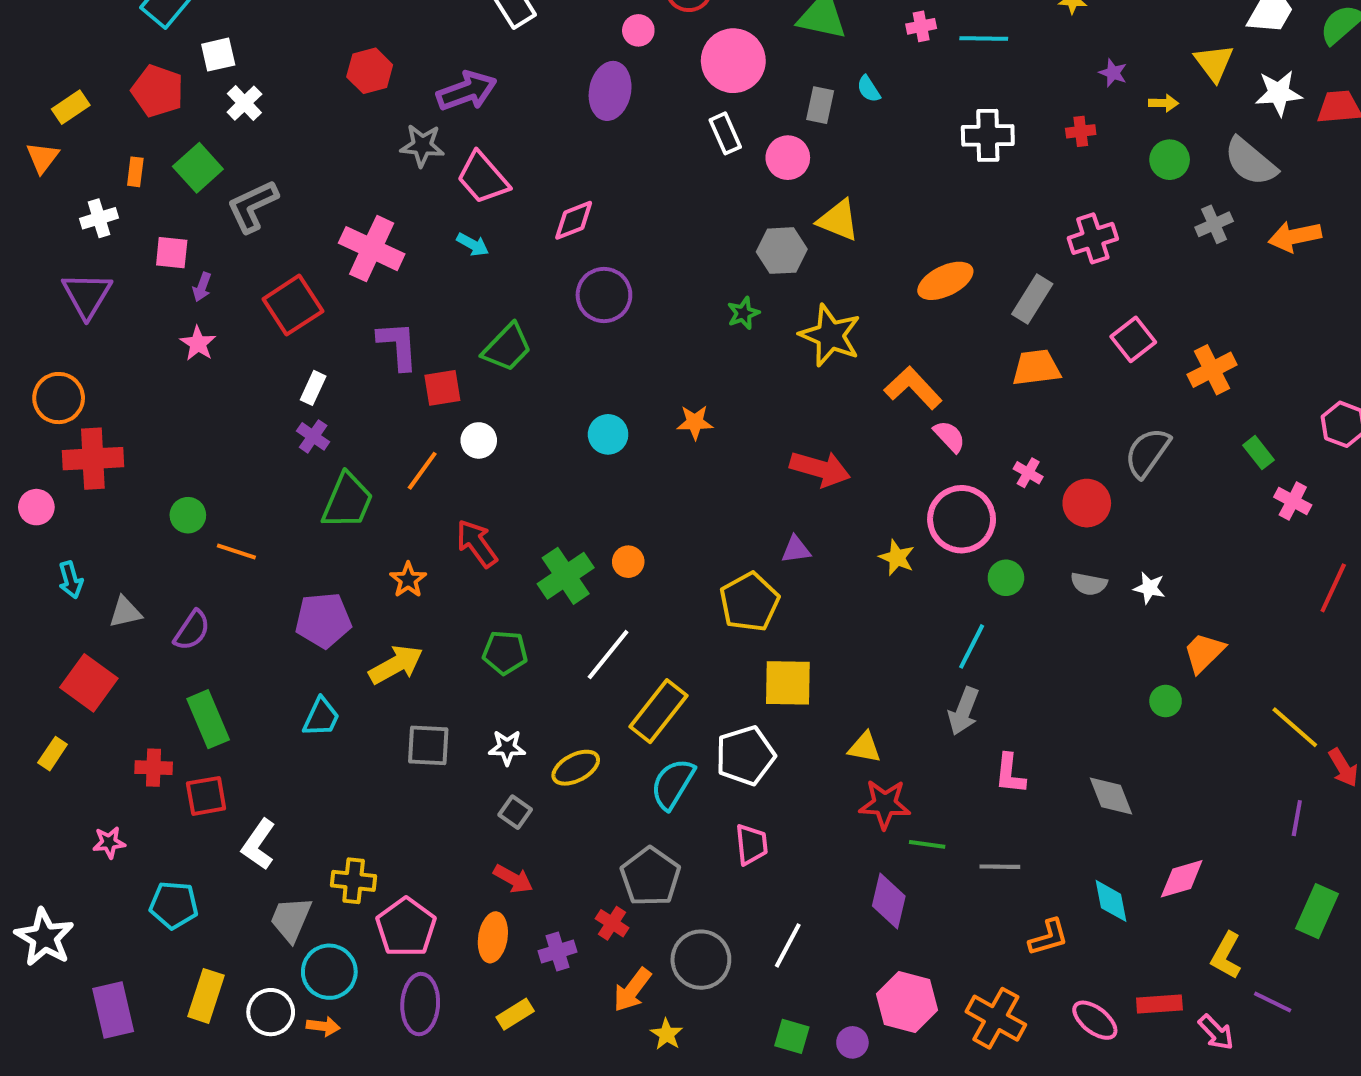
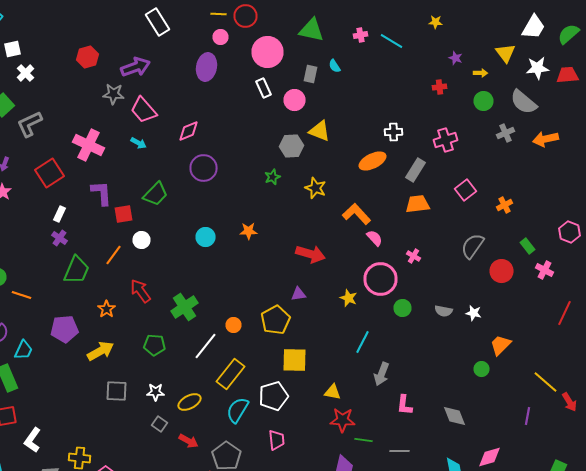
cyan line: (984, 38) -> (392, 41), turned 30
white cross: (988, 135) -> (394, 132), moved, size x0.7
yellow star: (830, 335) -> (316, 188), size x0.7
orange cross: (1212, 370) -> (504, 205), size x0.7
red circle: (1087, 503) -> (502, 271), moved
orange circle: (628, 562) -> (234, 325), moved
cyan line: (972, 646) -> (362, 342), moved
cyan trapezoid: (321, 717) -> (24, 350), moved
purple line: (1297, 818) -> (528, 416), moved
red arrow: (513, 879) -> (188, 441), moved

